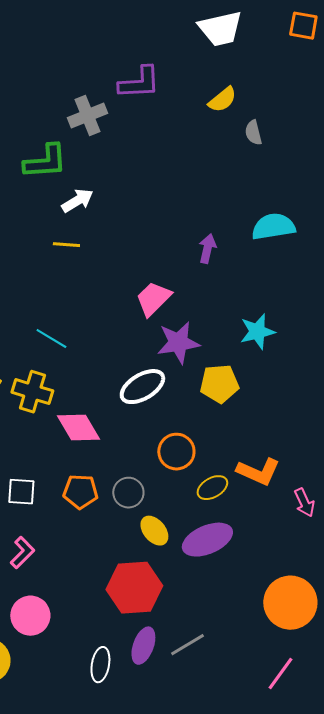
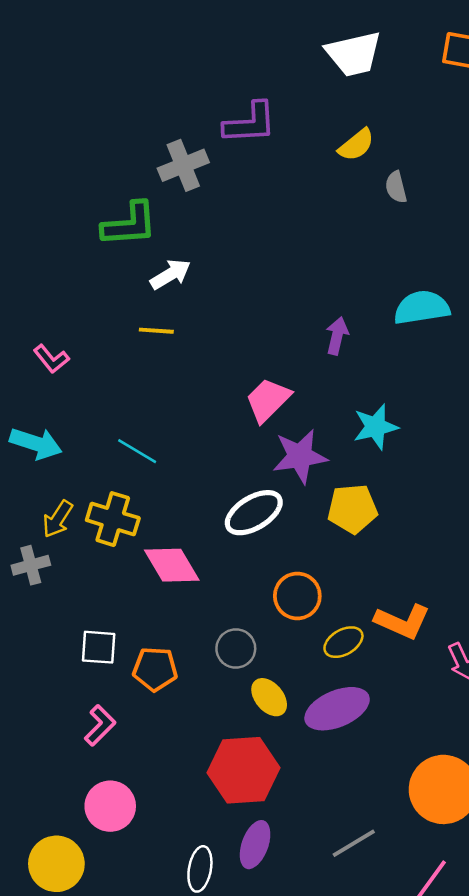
cyan star: (257, 332) -> (376, 427), moved
orange pentagon: (80, 492) -> (155, 669), moved
gray line: (187, 645) -> (354, 843), moved

